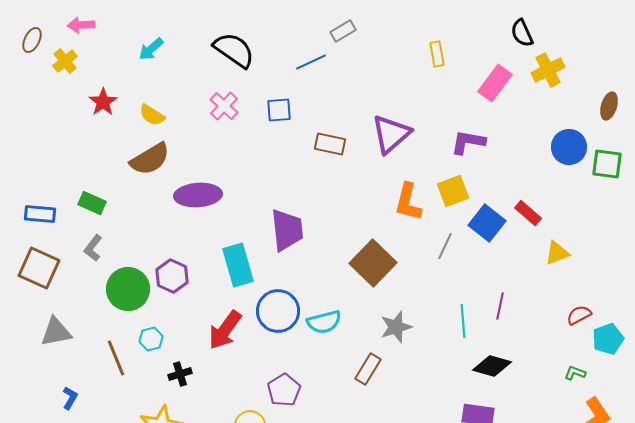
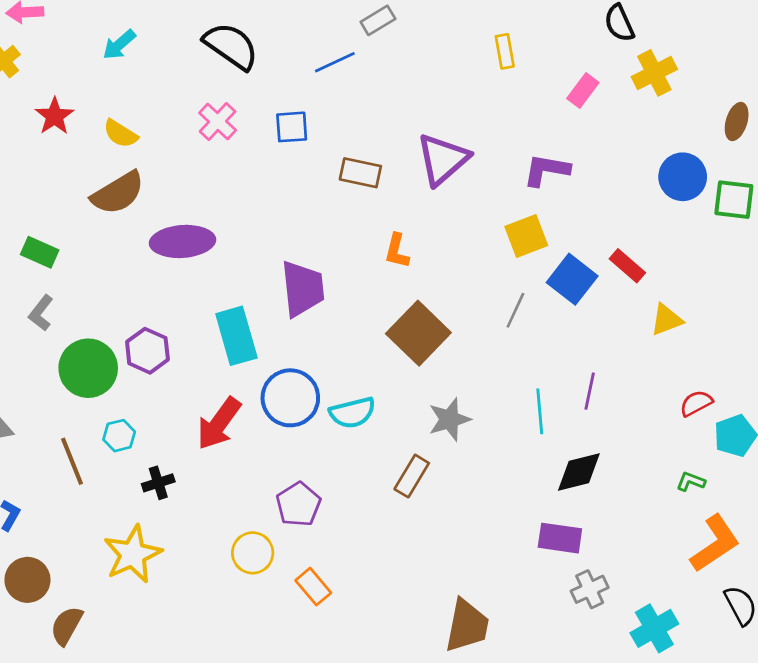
pink rectangle: (495, 83) -> (583, 90), size x0.7
orange L-shape: (408, 202) -> (397, 251), moved, size x0.7
black diamond: (492, 366) -> (579, 472), turned -30

